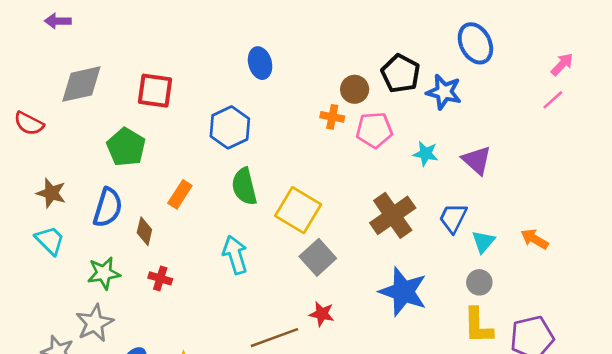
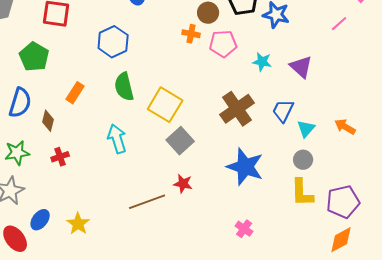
pink line: (553, 100) -> (339, 24), moved
red cross: (160, 278) -> (60, 157), turned -36

